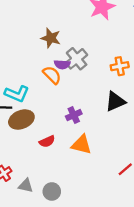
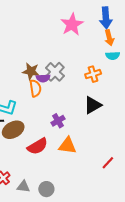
brown star: (51, 38) -> (31, 71), moved
orange semicircle: (52, 75) -> (35, 88), turned 42
red semicircle: (47, 141) -> (38, 146), size x1.5

